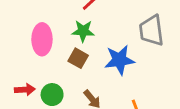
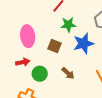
green star: (83, 31) -> (68, 25), moved
red arrow: (25, 90) -> (23, 62), moved

